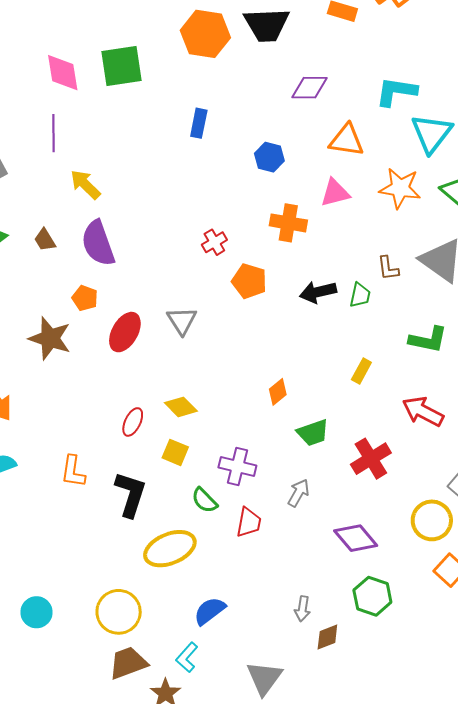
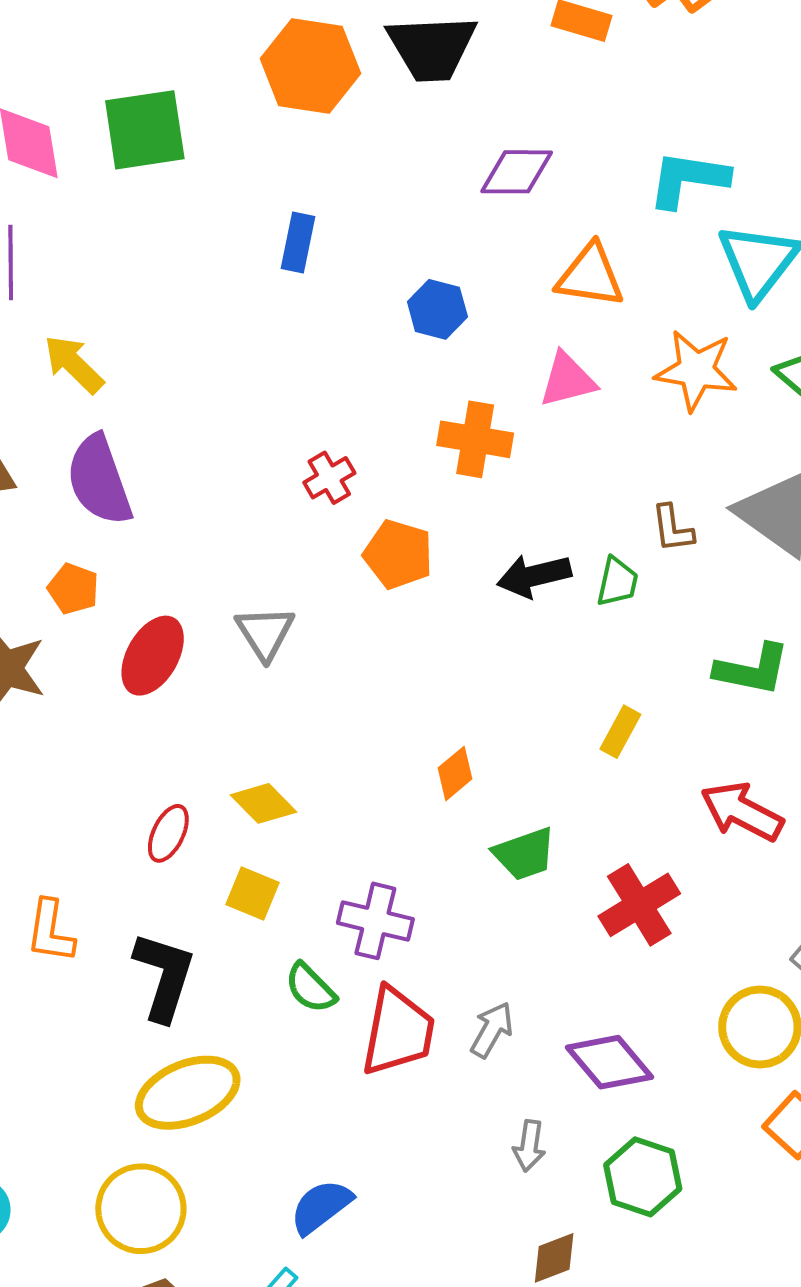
gray arrow: (299, 493) -> (492, 1030), moved
red trapezoid: (249, 522) -> (398, 1031), size x1.5
yellow ellipse: (170, 549) -> (188, 1093), moved
gray arrow: (303, 609) -> (529, 1146), moved

